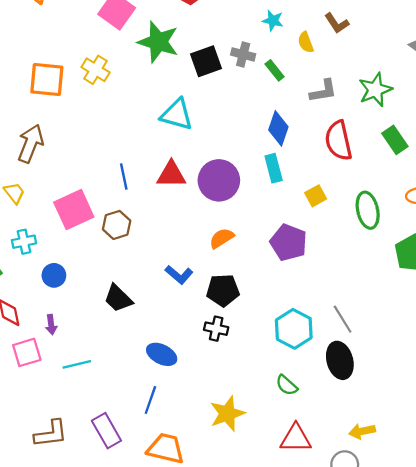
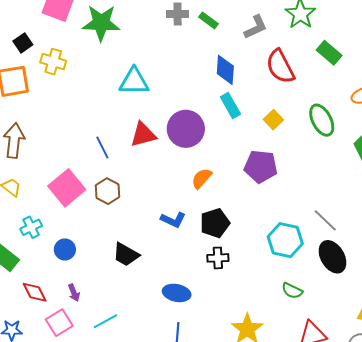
black square: (206, 61) -> (23, 43), moved, size x0.7

